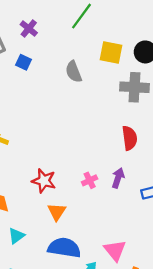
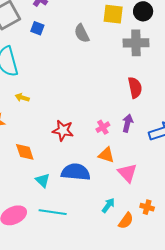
orange triangle: (57, 212) -> (106, 155), moved, turned -42
cyan triangle: (16, 236) -> (43, 180), turned -35
blue semicircle: (64, 248) -> (76, 172), moved
pink triangle: (115, 250) -> (127, 173), moved

